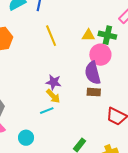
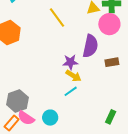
purple semicircle: (93, 73) -> (90, 46), moved, turned -140
cyan circle: (26, 138) -> (50, 118), moved

